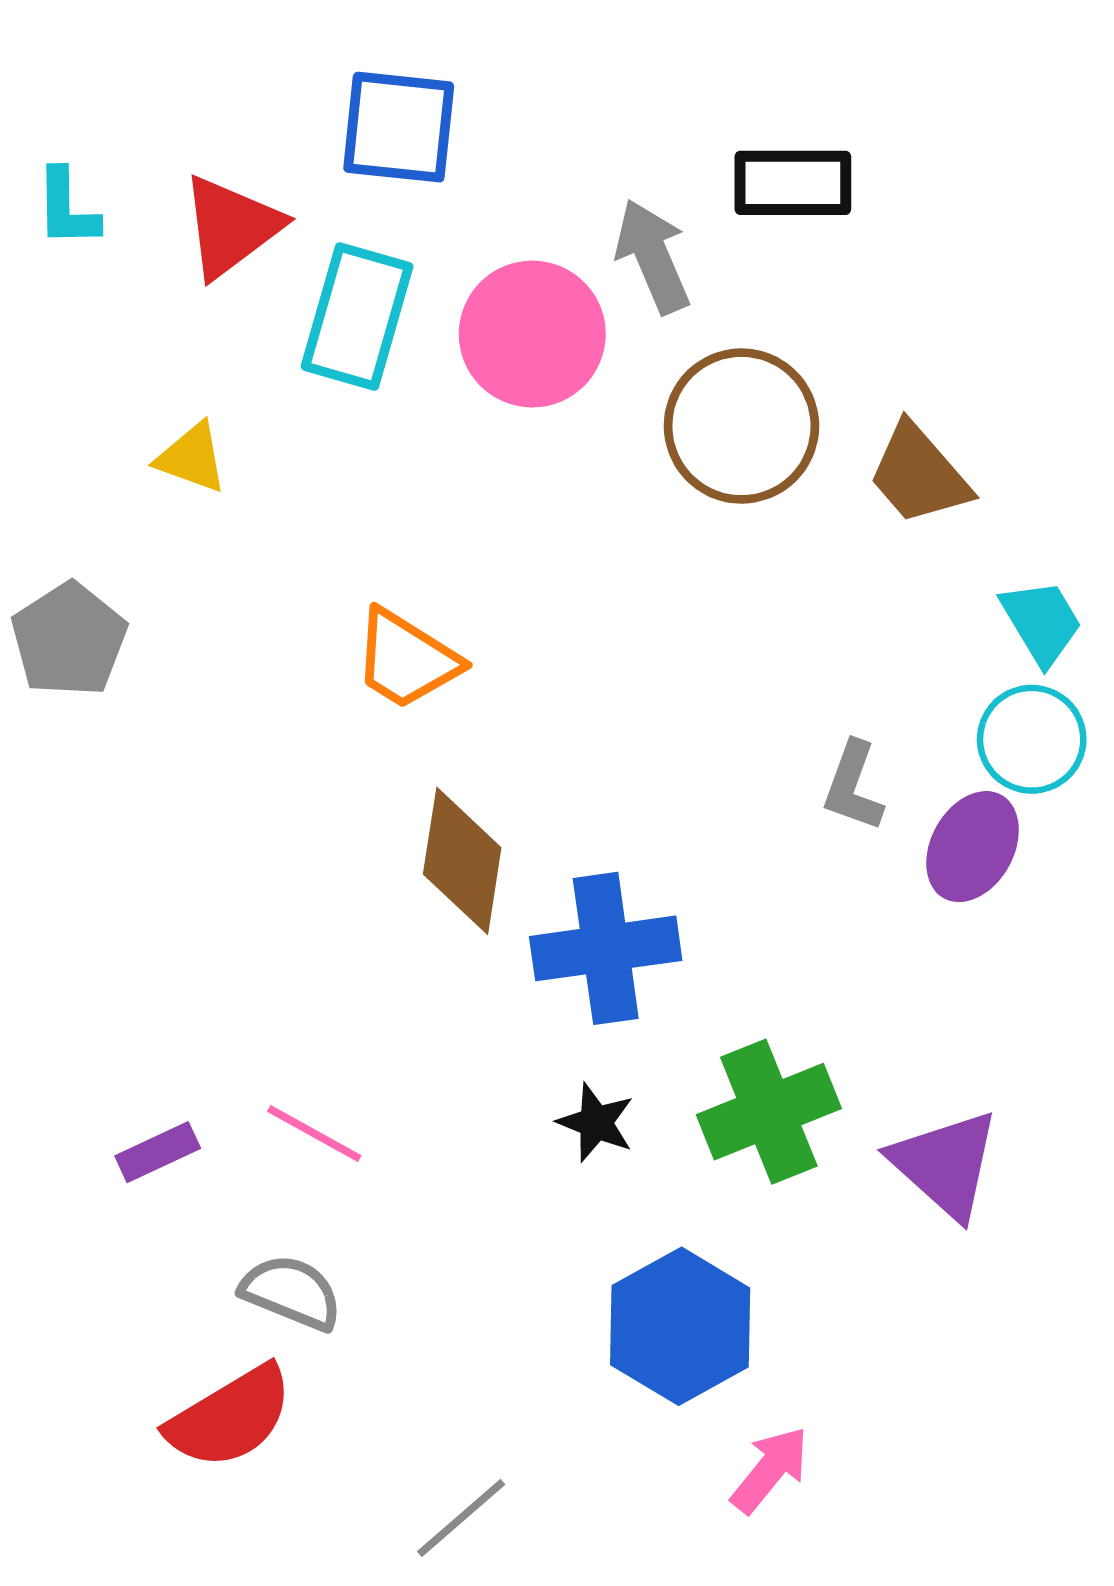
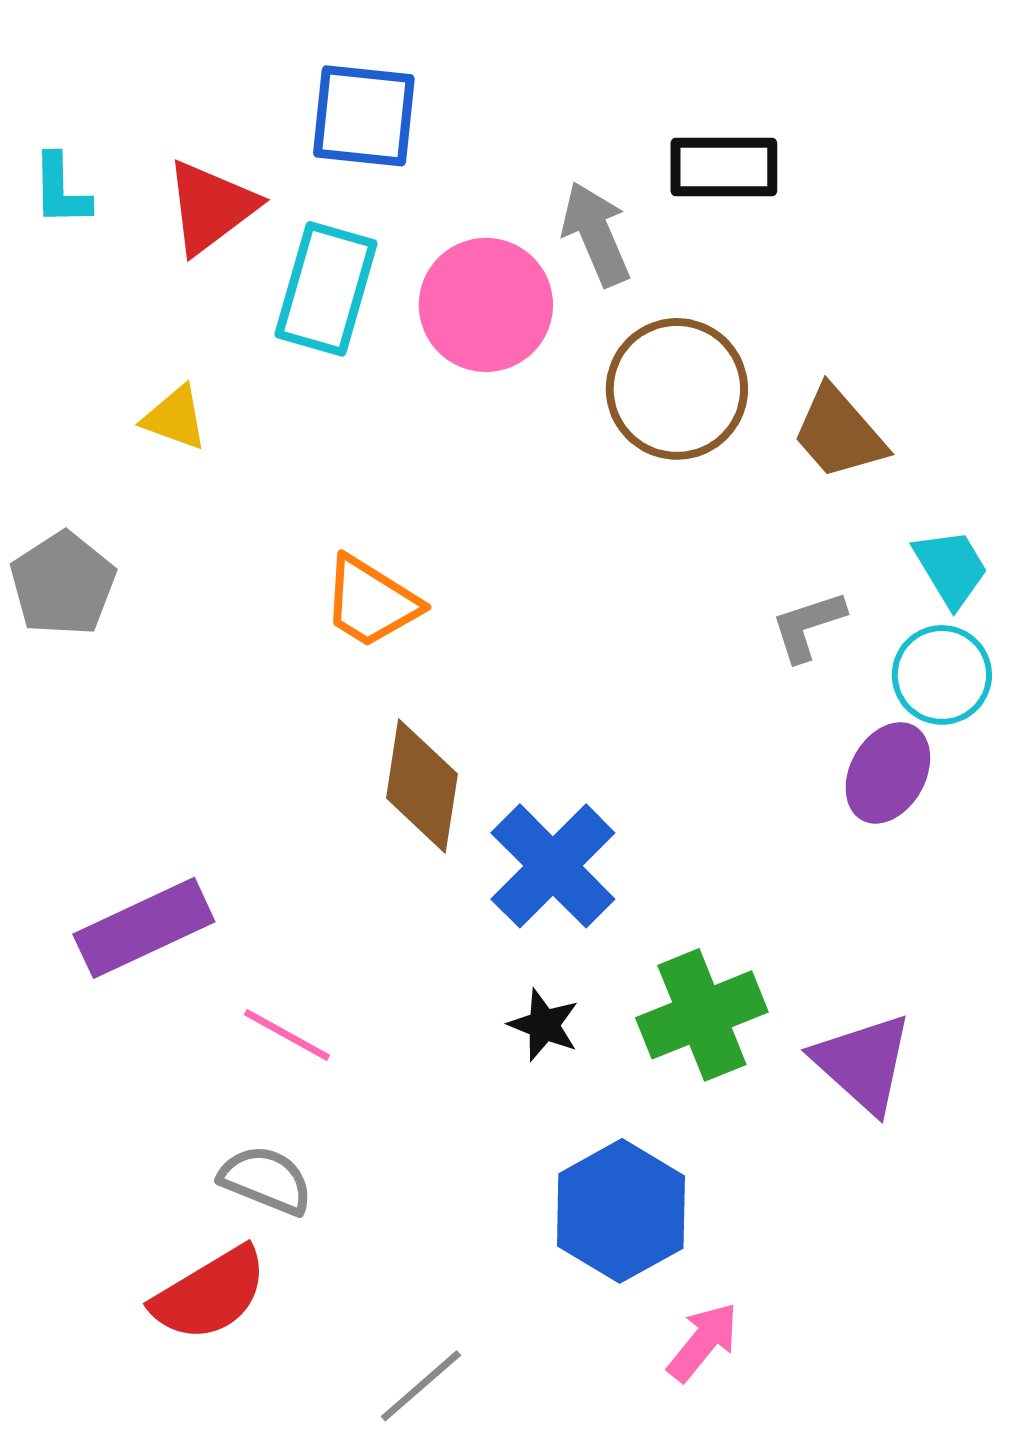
gray L-shape: (853, 786) -> (808, 626), moved, turned 52
blue cross: (606, 948) -> (553, 866), turned -37
purple rectangle: (158, 1152) -> (144, 928), moved, size x1.8

